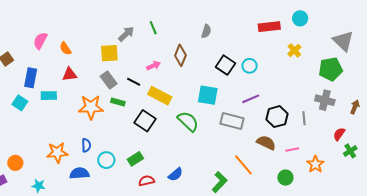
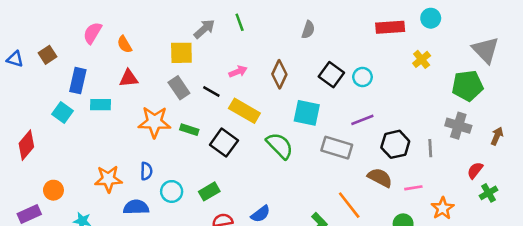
brown diamond: (180, 55) -> (279, 74), moved
green rectangle: (118, 102) -> (189, 130), moved

